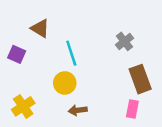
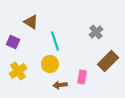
brown rectangle: (140, 79) -> (108, 61), turned 65
yellow cross: (23, 106) -> (18, 71), moved
pink rectangle: (132, 109) -> (82, 77), moved

